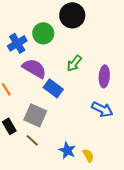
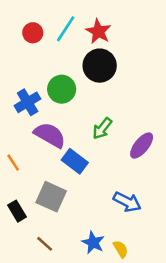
purple ellipse: (104, 76) -> (142, 146), turned 35
blue arrow: (102, 109) -> (127, 202), moved
brown line: (32, 140) -> (45, 244), moved

